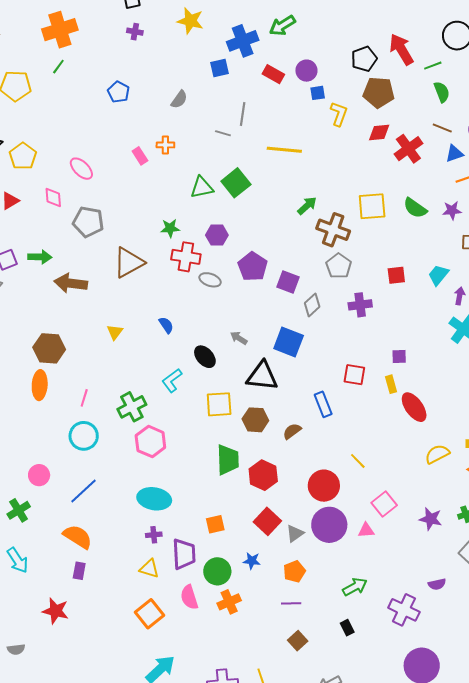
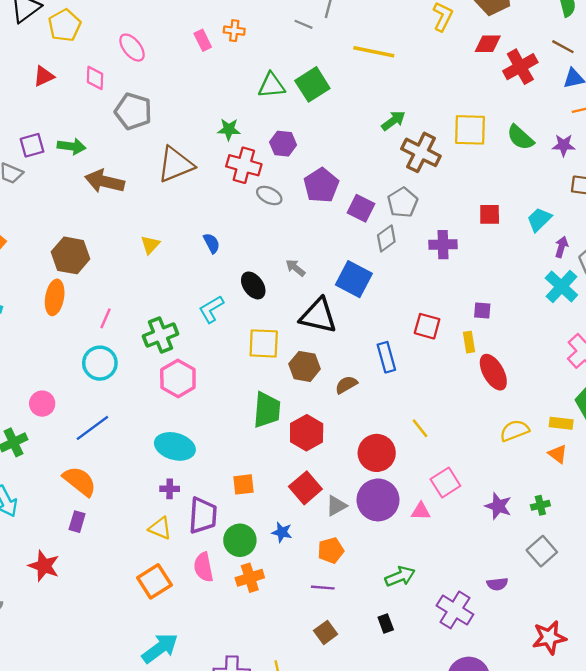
gray pentagon: (339, 266) -> (403, 202), moved

